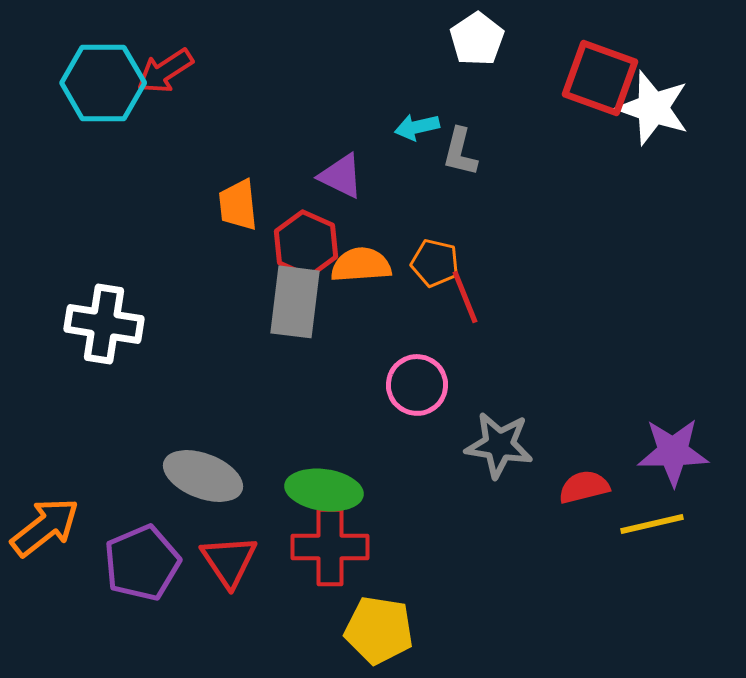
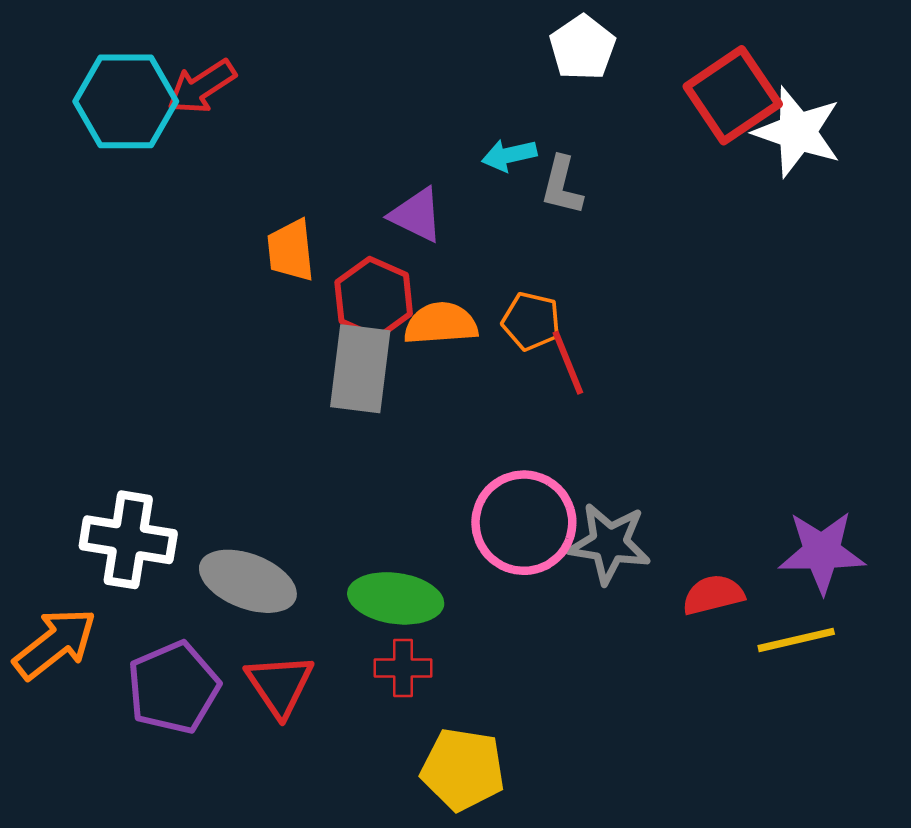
red square: (600, 78) -> (733, 95), turned 36
white cross: (104, 324) -> (128, 540), moved
pink circle: (417, 385) -> (524, 523), moved, size x1.4
red cross: (330, 547) -> (403, 668), size x0.6

